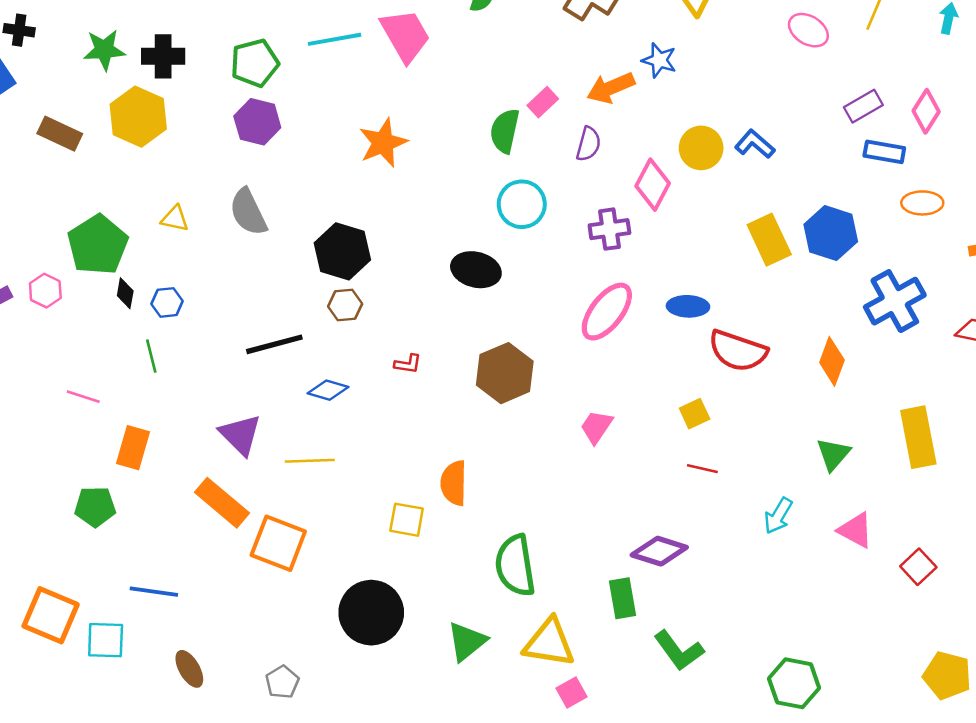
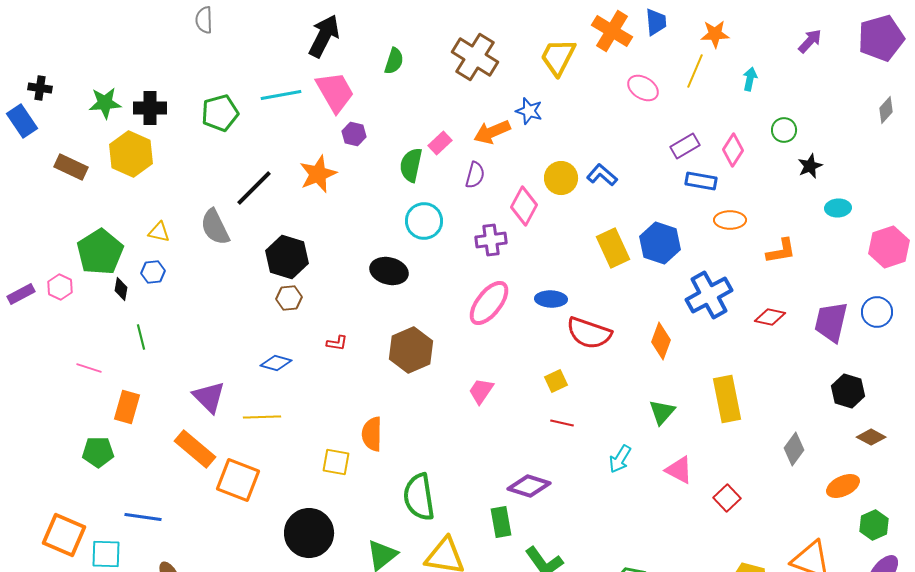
purple hexagon: (257, 122) -> (354, 134), moved, size x0.7
blue hexagon: (167, 302) -> (153, 272), moved
black line: (274, 344) -> (254, 188), moved, turned -30

